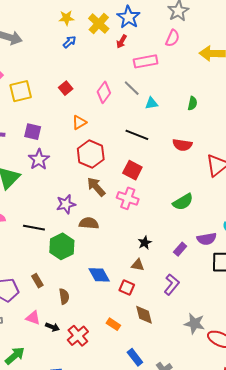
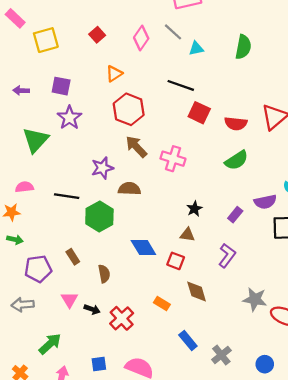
green semicircle: (192, 103) -> (243, 47), size x1.5
red semicircle: (182, 145) -> (236, 124), moved
red square: (132, 170) -> (199, 113), moved
pink triangle: (33, 318) -> (69, 300), turned 42

